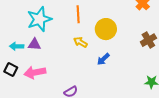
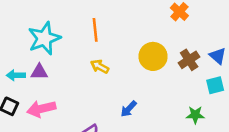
yellow circle: (106, 29) -> (153, 56), moved
blue arrow: (103, 59) -> (129, 109), moved

